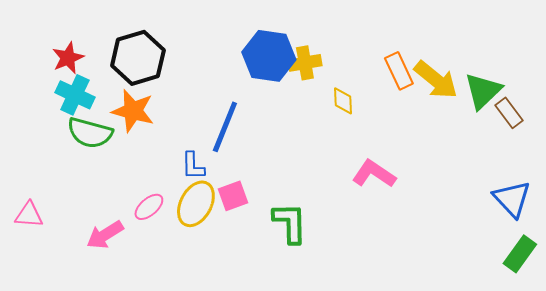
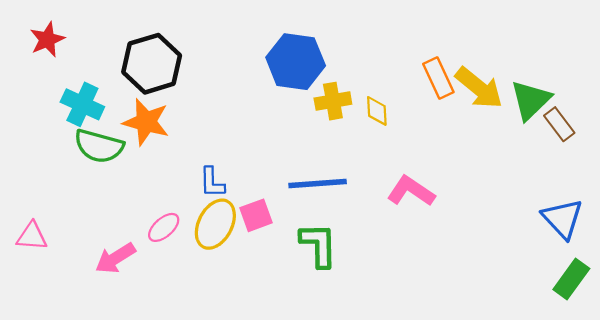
red star: (68, 58) -> (47, 40), moved
yellow cross: (305, 63) -> (333, 101), moved
blue line: (225, 127) -> (318, 183), moved, turned 64

